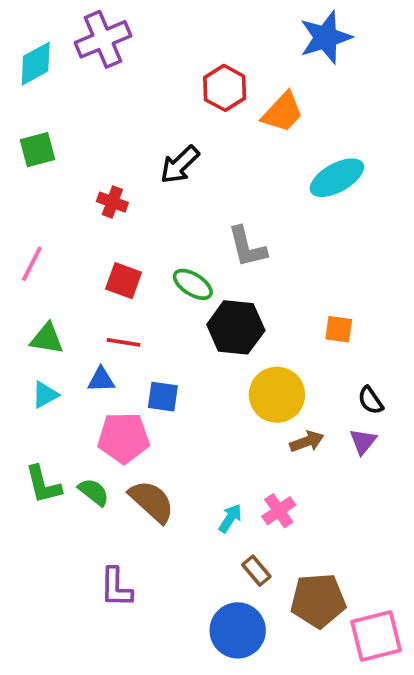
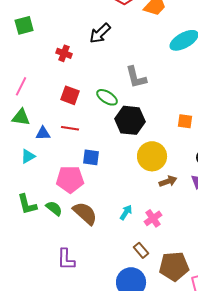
green triangle: (47, 339) -> (21, 117), moved
blue triangle: (101, 380) -> (43, 133), moved
cyan arrow: (230, 518) -> (126, 212), moved

